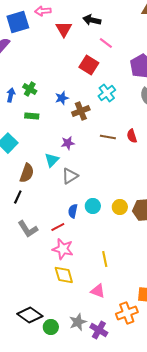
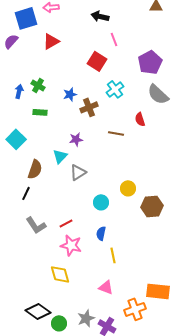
red triangle: (64, 29) -> (51, 41), moved, turned 30
pink line: (106, 43) -> (114, 39), turned 32
red semicircle: (132, 136) -> (140, 119), moved
yellow circle: (120, 207) -> (128, 188), moved
blue semicircle: (73, 211) -> (101, 233), moved
yellow diamond: (64, 275) -> (60, 274), moved

